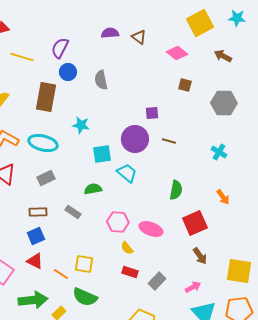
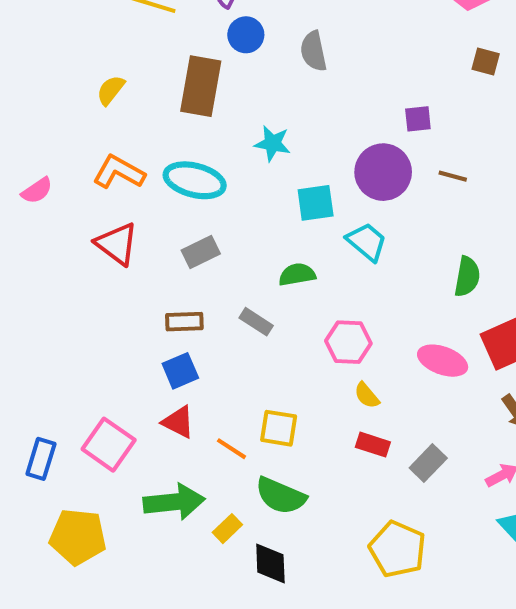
pink ellipse: (151, 229) -> (443, 361), moved

